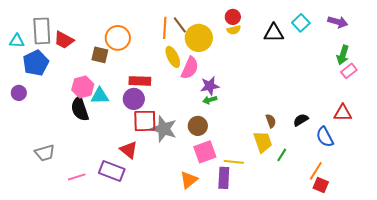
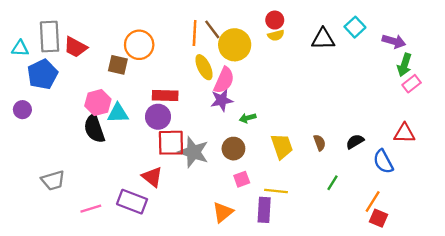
purple arrow: (338, 22) -> (394, 41), moved
purple star: (210, 86) -> (222, 100), moved
yellow trapezoid: (263, 142) -> (282, 146), moved
pink square: (205, 152) -> (242, 179), size x0.6

